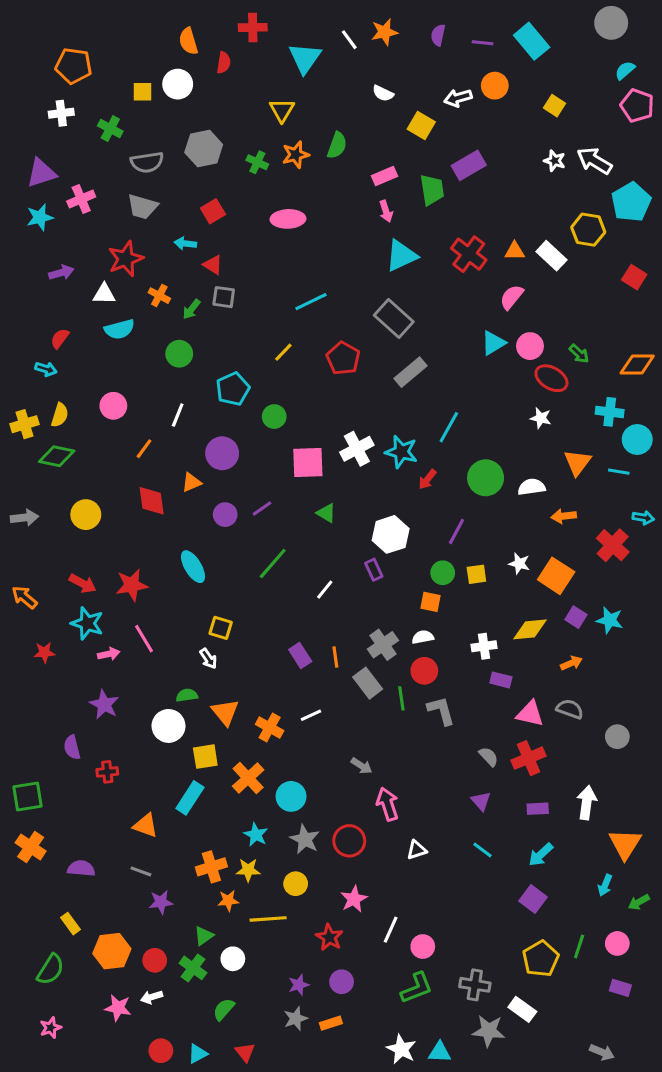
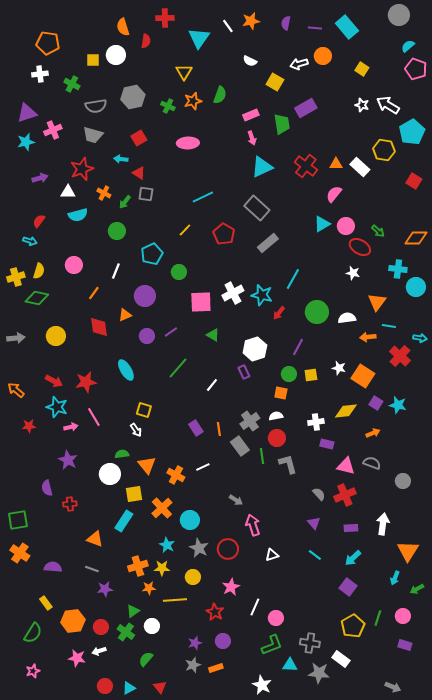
cyan line: (619, 472) -> (389, 326), moved
cyan triangle: (440, 1052) -> (290, 665), moved

